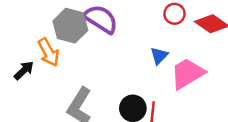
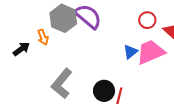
orange arrow: (49, 52) -> (43, 37), size x0.7
pink trapezoid: (187, 73) -> (151, 52), moved

